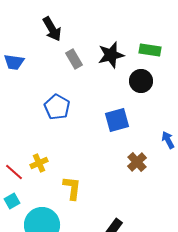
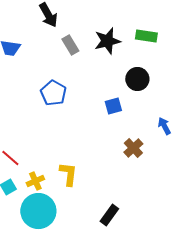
black circle: (141, 81) -> (137, 79), moved
blue square: (117, 120) -> (113, 106), size x0.7
yellow cross: (39, 163) -> (35, 181), moved

